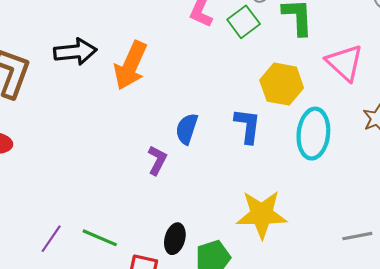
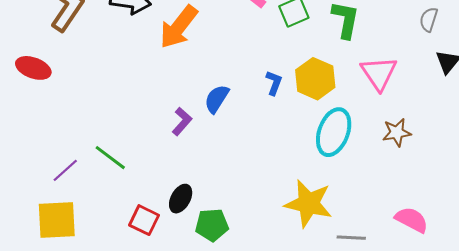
blue L-shape: (248, 126) -> (274, 83), moved, size x0.7
yellow star: (262, 214) -> (309, 203), moved
green line: (100, 238) -> (110, 158), moved

